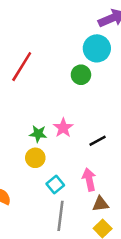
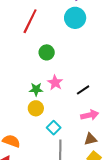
red line: (22, 67) -> (30, 21), moved
green circle: (81, 75) -> (47, 52), moved
pink arrow: (89, 180) -> (90, 115), moved, turned 96

